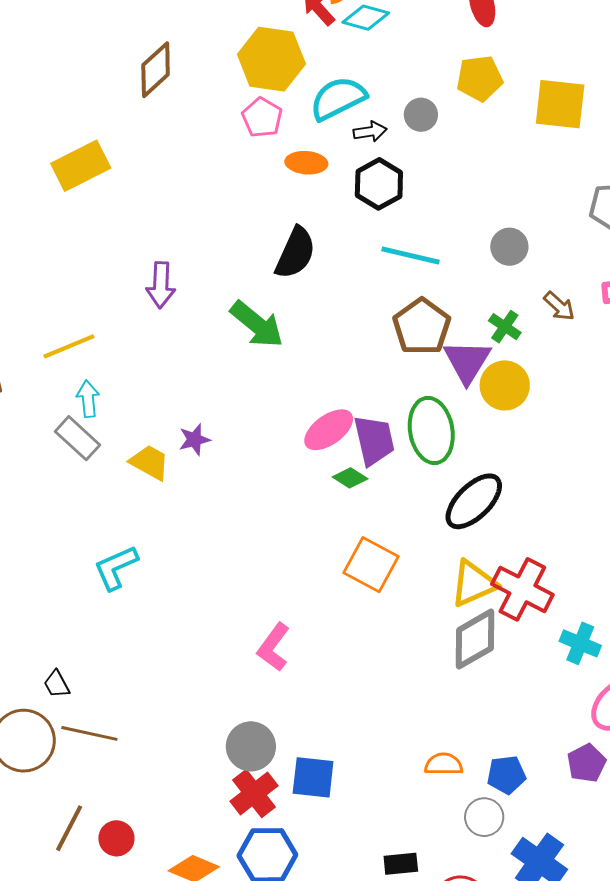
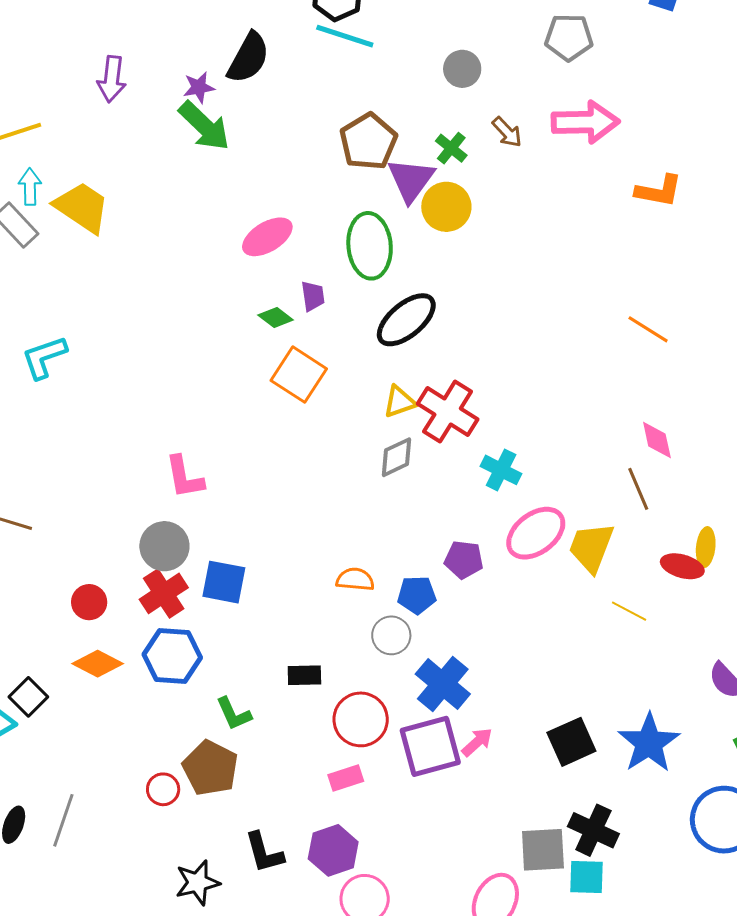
cyan line: (410, 255) -> (345, 36), moved
purple star: (194, 440) -> (199, 87), moved
purple trapezoid: (374, 440) -> (313, 296), moved, size x0.6
yellow trapezoid: (150, 462) -> (82, 207), moved, size x1.4
green diamond: (350, 478) -> (276, 317), moved
yellow triangle: (474, 584) -> (400, 402), size x0.7
gray diamond: (475, 639) -> (396, 457), size x0.7
pink L-shape: (274, 647) -> (184, 477), moved, turned -51
purple pentagon: (587, 763) -> (464, 560), moved, turned 30
red circle: (116, 838) -> (89, 602), moved

